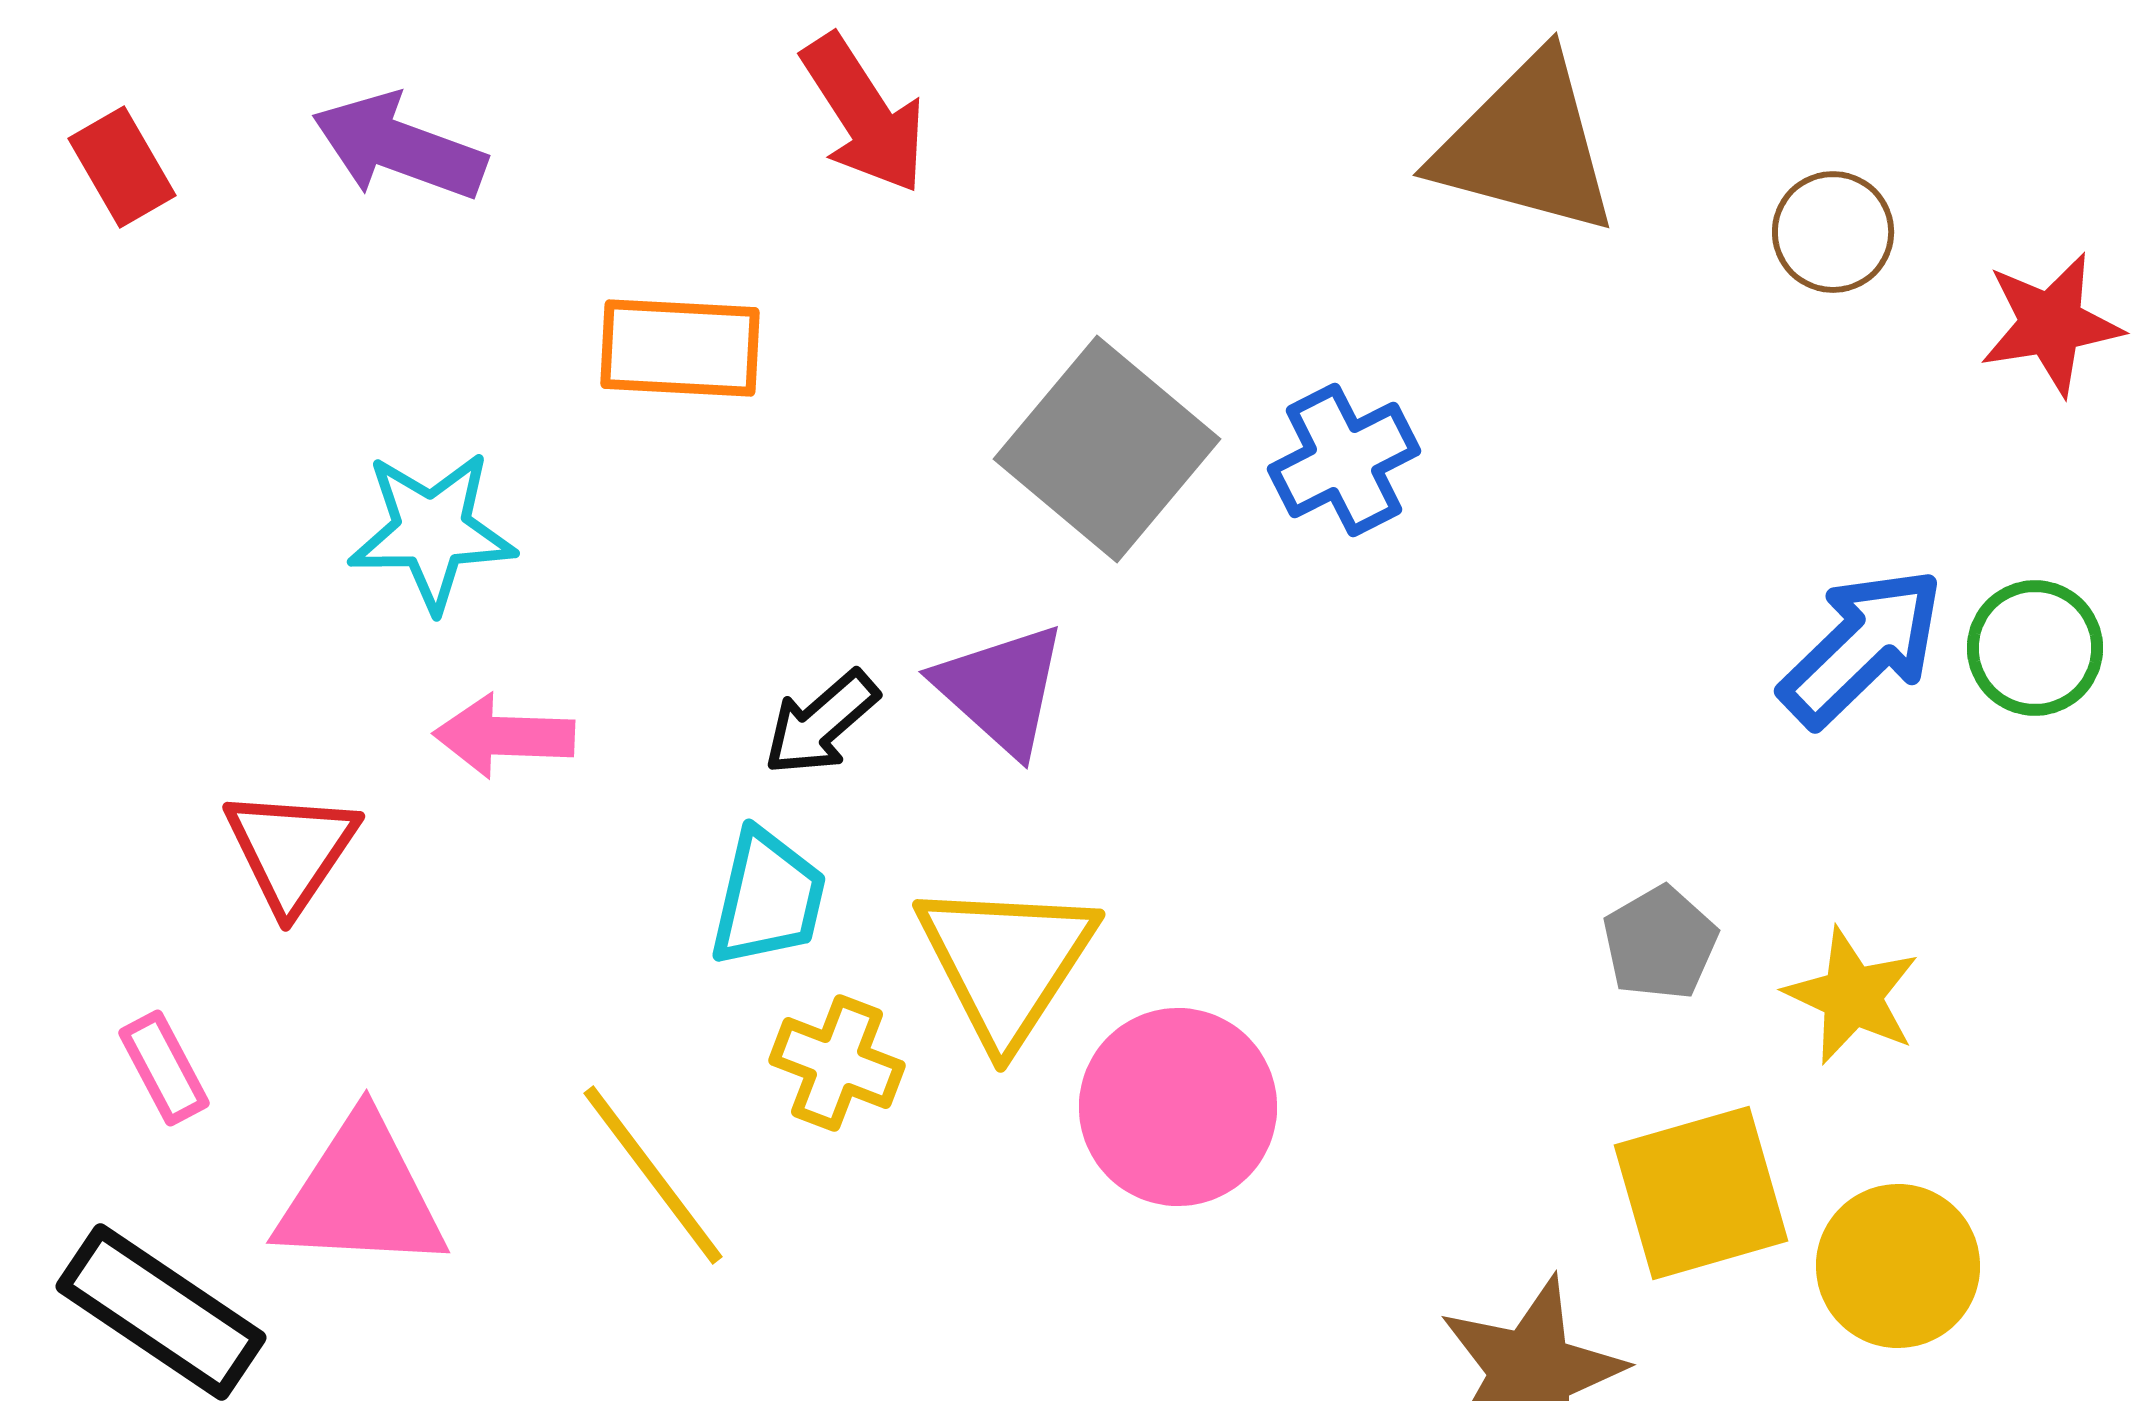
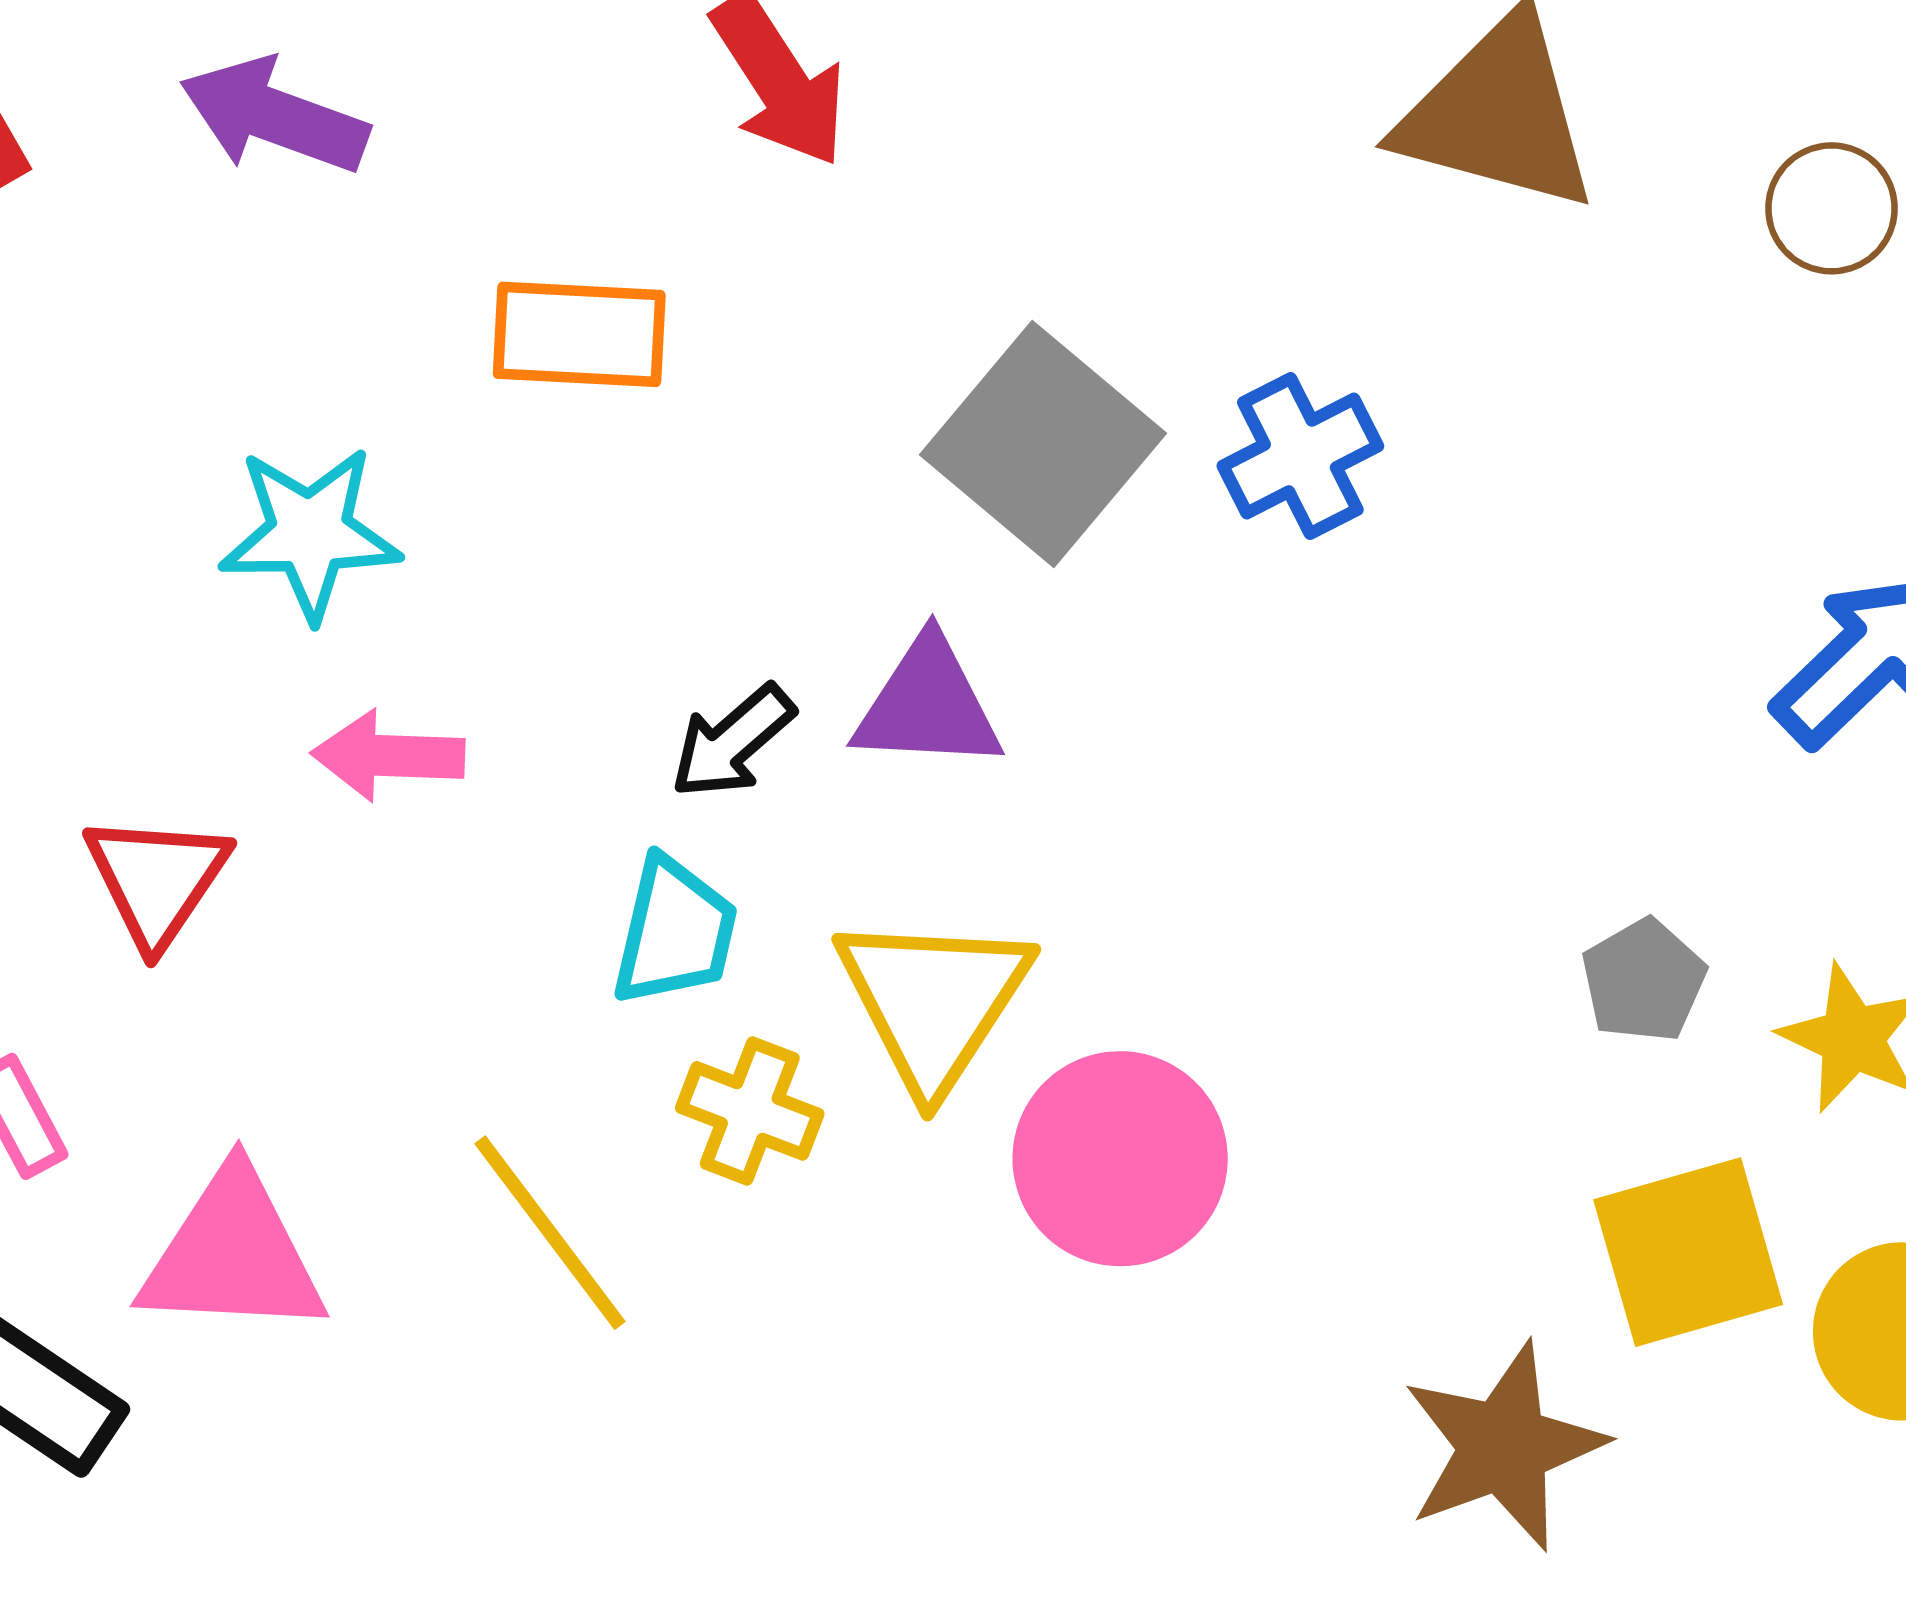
purple triangle: (1001, 689) -> (928, 705), turned -39

